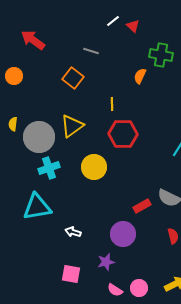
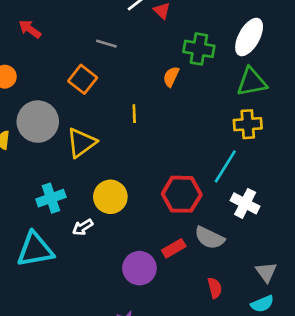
red arrow: (33, 40) -> (30, 29), size x0.7
red hexagon: (123, 134) -> (182, 194), moved
gray circle: (39, 137) -> (38, 122), moved
white arrow: (73, 232) -> (83, 227), moved, turned -49
purple circle: (123, 234) -> (139, 268), moved

